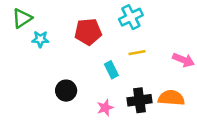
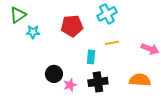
cyan rectangle: (111, 70) -> (91, 57), turned 32
black cross: (139, 100) -> (98, 82), moved
pink star: (105, 108) -> (70, 85), moved

